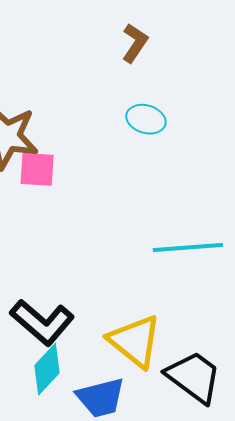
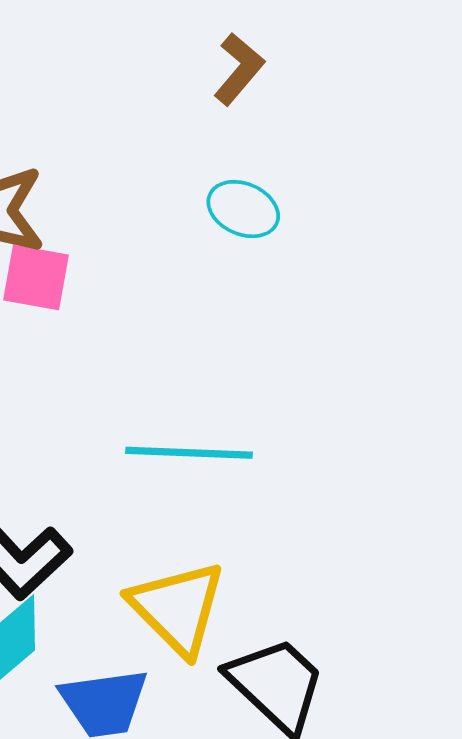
cyan line: (188, 247) -> (189, 453), moved

